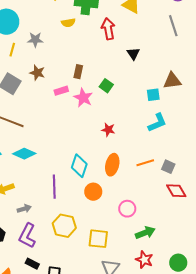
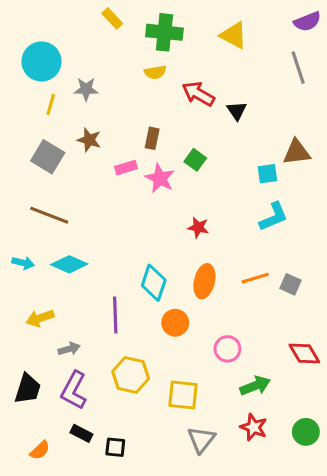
yellow semicircle: (68, 23) -> (155, 72), moved
red arrow: (108, 29) -> (198, 94), moved, turned -50
red diamond: (176, 191) -> (304, 353), moved

